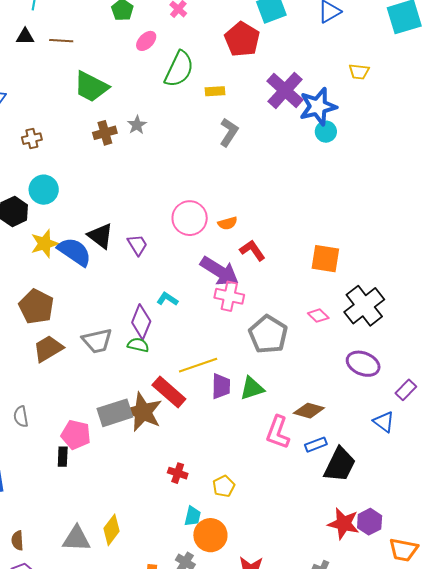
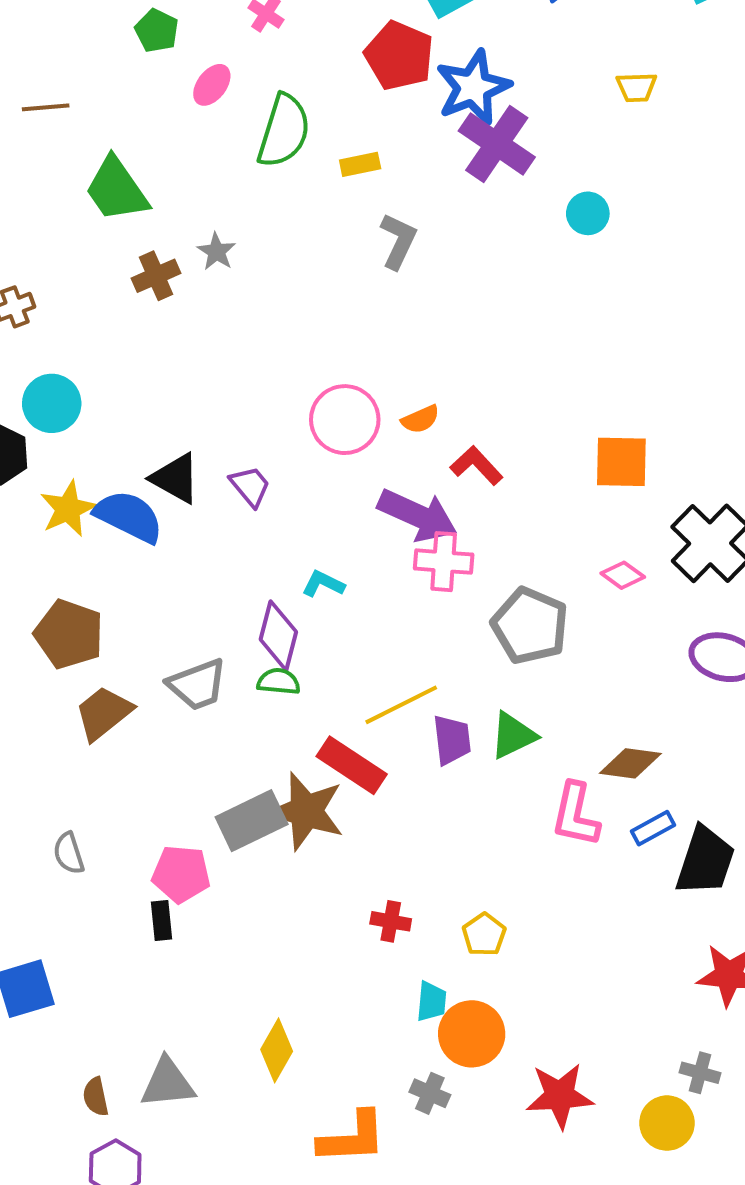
green trapezoid: (91, 87) -> (116, 189), turned 36
blue star: (318, 107) -> (473, 87), moved
gray triangle: (76, 539) -> (168, 1083), moved

